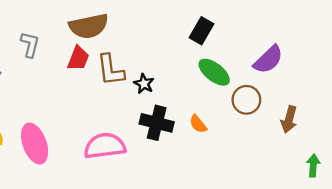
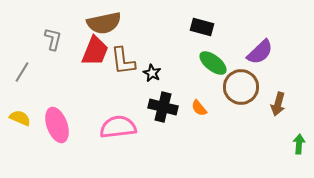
black rectangle: (202, 31) -> (202, 27), turned 75
red trapezoid: (78, 58) -> (95, 51), size x1.4
brown circle: (246, 100) -> (241, 87), size x1.4

